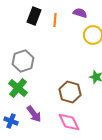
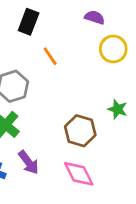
orange line: (55, 20) -> (50, 56), moved, turned -40

